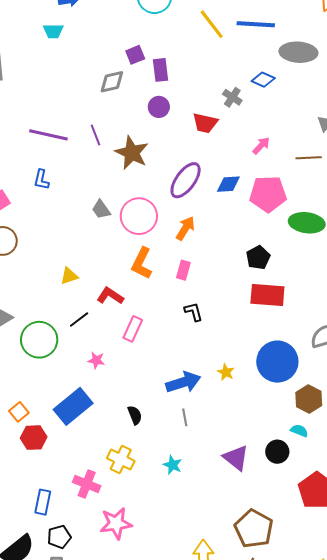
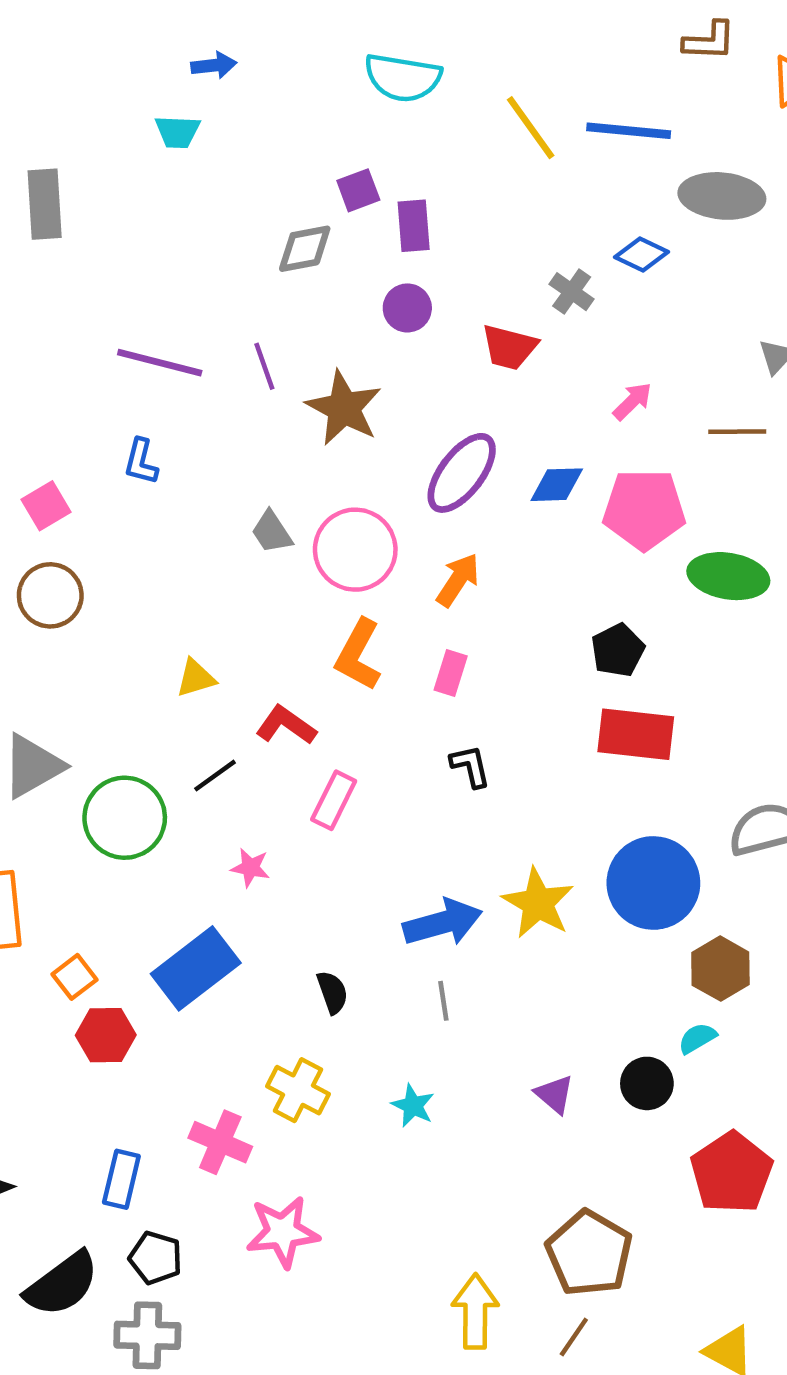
yellow star: (226, 372) -> (538, 903), size x1.8
cyan semicircle: (299, 431) -> (697, 1038), turned -54
purple triangle: (236, 458) -> (555, 1094), size x0.7
black pentagon: (59, 537) -> (156, 1258), turned 30

